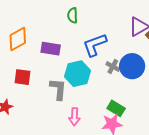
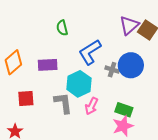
pink arrow: (74, 117) -> (92, 106), moved, turned 36

